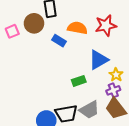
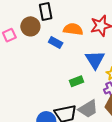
blue triangle: (98, 60) -> (95, 60), turned -30

